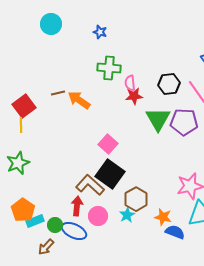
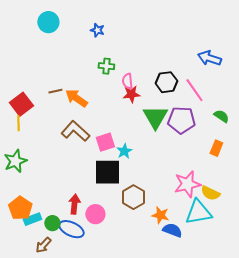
green cross: (109, 68) -> (106, 66), size x0.7
pink square: (108, 144) -> (105, 142), turned 30
black square: (110, 174) -> (107, 172), turned -36
brown L-shape: (90, 185) -> (75, 131), moved
cyan star: (127, 215) -> (124, 151), moved

